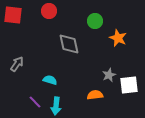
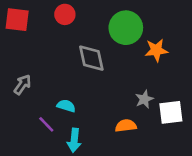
green circle: (95, 21) -> (126, 28), size x1.6
orange star: (118, 38) -> (156, 50), turned -30
purple line: (35, 102) -> (46, 124), moved

